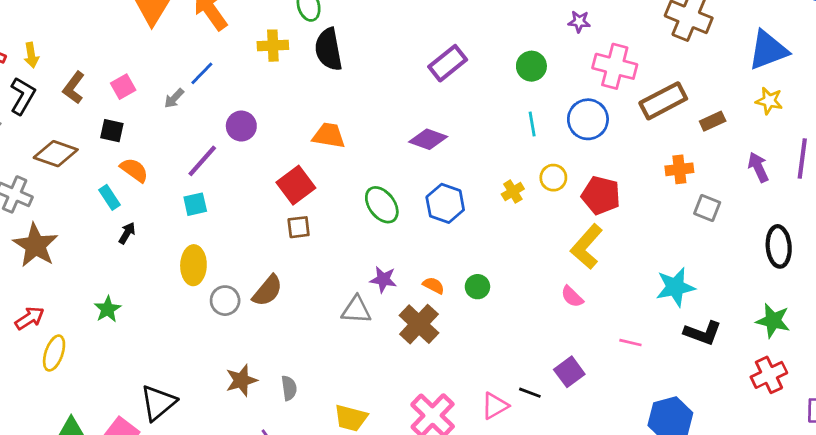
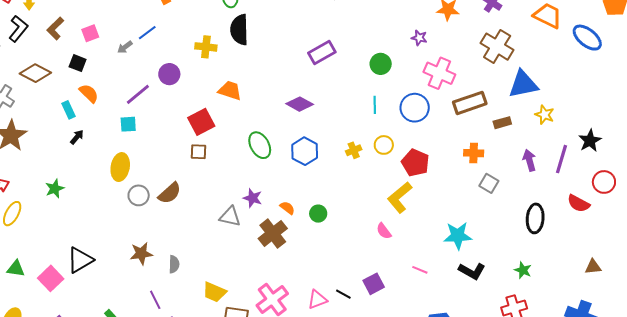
yellow cross: (273, 46) -> (206, 47), moved
blue triangle: (768, 50) -> (523, 84), moved
green star: (773, 321) -> (523, 270), size x0.7

